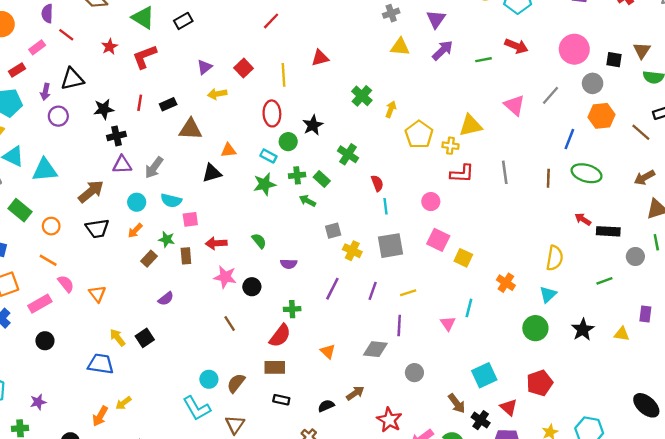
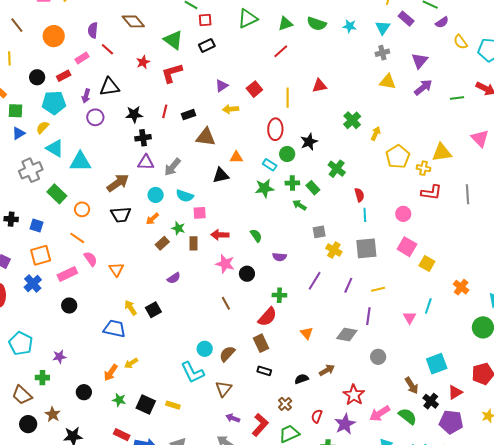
brown rectangle: (275, 367) -> (261, 343), turned 60
red triangle: (509, 407) -> (455, 392), turned 42

